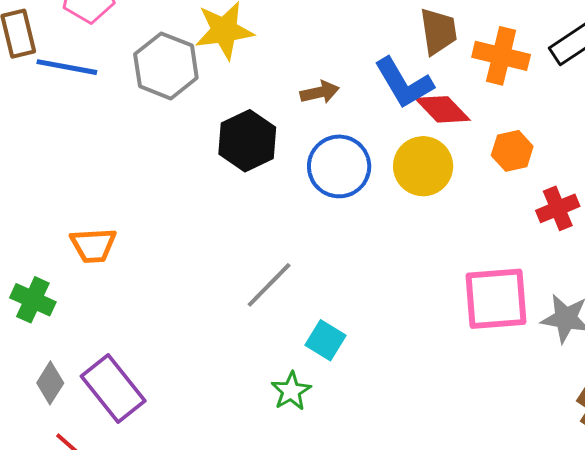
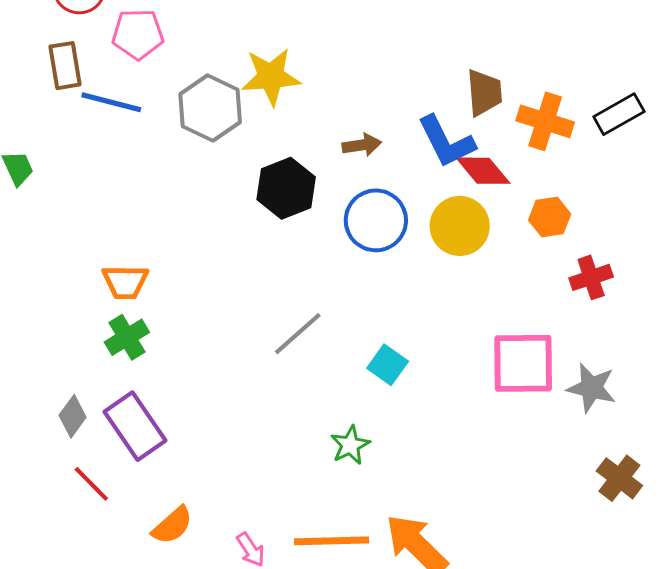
green cross: (33, 300) -> (127, 337), moved, turned 30
cyan square: (326, 340) -> (388, 365), moved
green star: (291, 391) -> (350, 445), moved

